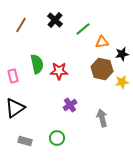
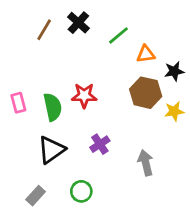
brown line: (21, 25) -> (44, 30), moved
green semicircle: (37, 64) -> (53, 107), moved
black triangle: (15, 108) -> (51, 150), moved
gray rectangle: (25, 141) -> (36, 196), turned -64

